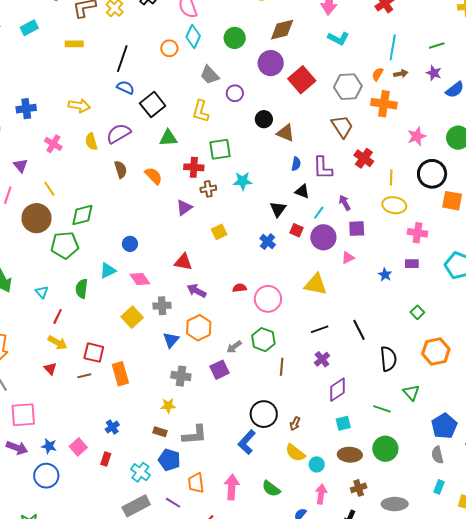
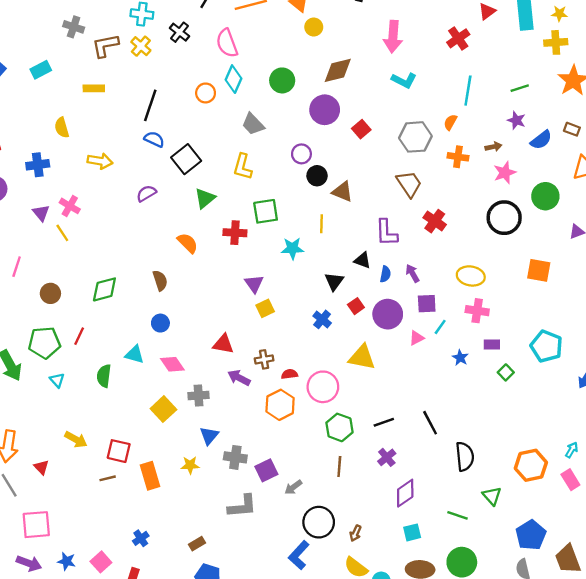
brown arrow: (401, 74) -> (493, 147), moved
red square: (302, 80) -> (361, 129), size x0.6
purple circle: (235, 93) -> (301, 154), moved
orange cross: (384, 104) -> (458, 157), size x0.7
purple semicircle: (119, 133) -> (146, 193), size x0.7
pink star: (417, 136) -> (505, 173), moved
green triangle: (168, 138) -> (205, 198), turned -36
yellow semicircle: (91, 142) -> (62, 128), moved
blue semicircle: (296, 164) -> (385, 274), moved
purple triangle: (21, 166) -> (41, 213), moved
brown semicircle: (121, 169) -> (160, 281), moved
black circle: (432, 174) -> (504, 218), moved
yellow line: (391, 177) -> (321, 224), moved
yellow line: (49, 189) -> (62, 233), moved
brown cross: (208, 189) -> (264, 359), moved
purple triangle: (184, 208) -> (254, 284), moved, turned -30
cyan line: (319, 213) -> (440, 327), moved
brown circle: (36, 218) -> (50, 293), size x0.6
red square: (296, 230) -> (356, 306), turned 32
pink cross: (417, 233) -> (477, 311), moved
green pentagon: (65, 245) -> (44, 343), moved
cyan triangle: (108, 271) -> (135, 355), turned 42
yellow triangle: (316, 284) -> (362, 357), moved
green square: (417, 312) -> (506, 372), moved
red line: (58, 316) -> (79, 336), moved
orange hexagon: (199, 328) -> (280, 405), moved
green hexagon: (263, 340) -> (339, 427), moved
gray arrow: (234, 347) -> (293, 487), moved
orange hexagon: (436, 351) -> (531, 465), moved
red triangle: (50, 369) -> (41, 467), moved
gray cross: (181, 376) -> (235, 457), moved
yellow star: (168, 406) -> (190, 465), moved
brown rectangle: (160, 432) -> (197, 544), turned -48
gray L-shape: (195, 435) -> (242, 506), moved

